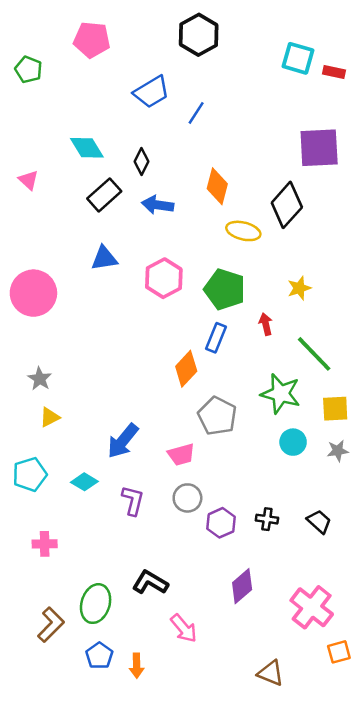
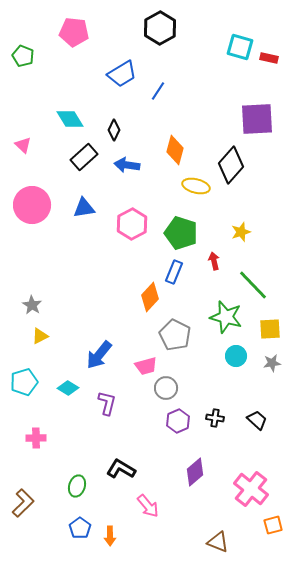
pink circle: (33, 293) -> (32, 205), moved
gray circle: (187, 498) -> (166, 388), moved
green ellipse: (96, 604) -> (77, 486), size x0.7
brown L-shape: (51, 625) -> (23, 503), moved

